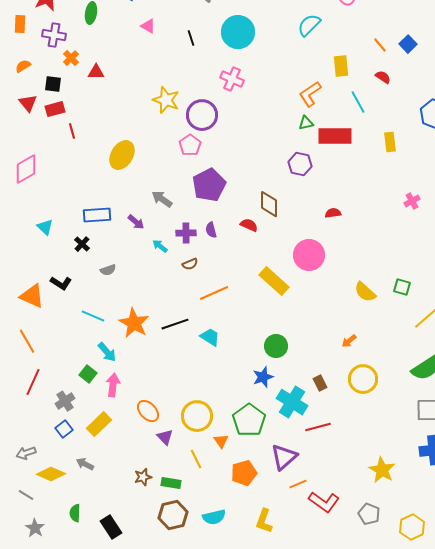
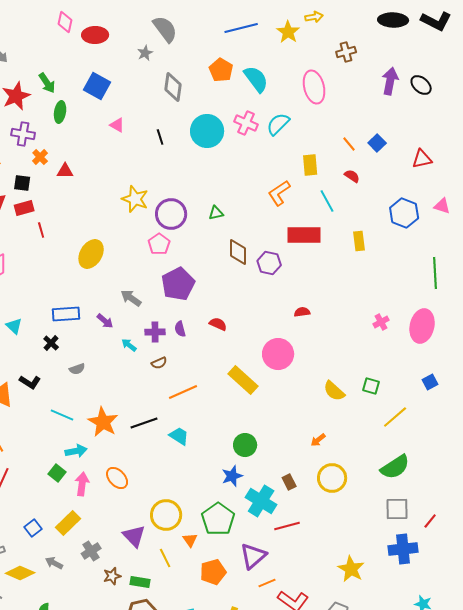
pink cross: (232, 79) -> (246, 123), moved
green triangle: (306, 123) -> (216, 213), moved
pink cross: (412, 201) -> (381, 322), moved
brown diamond: (269, 204) -> (238, 252), moved
cyan arrow: (107, 352) -> (76, 451), turned -60
gray cross: (65, 401) -> (91, 551), moved
orange ellipse: (148, 411) -> (117, 478), moved
purple triangle: (165, 437) -> (134, 536), size x1.4

